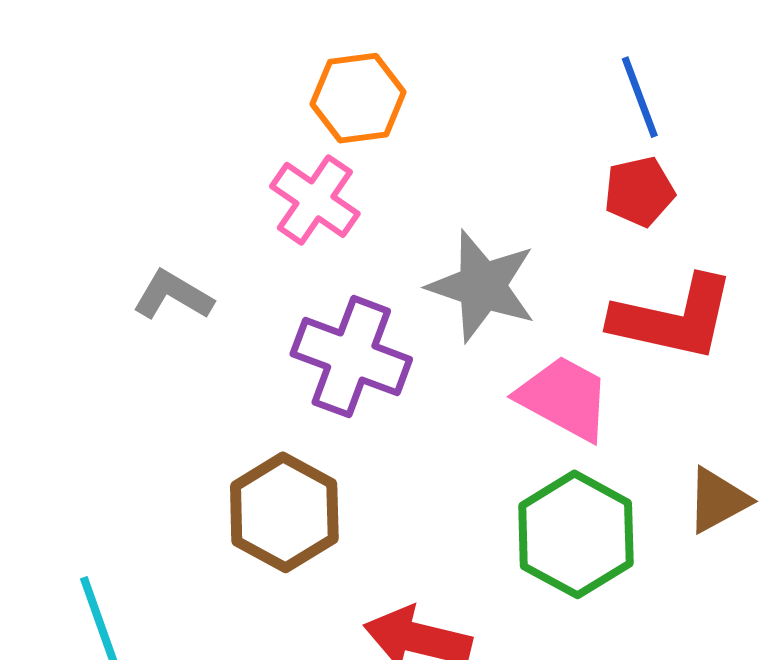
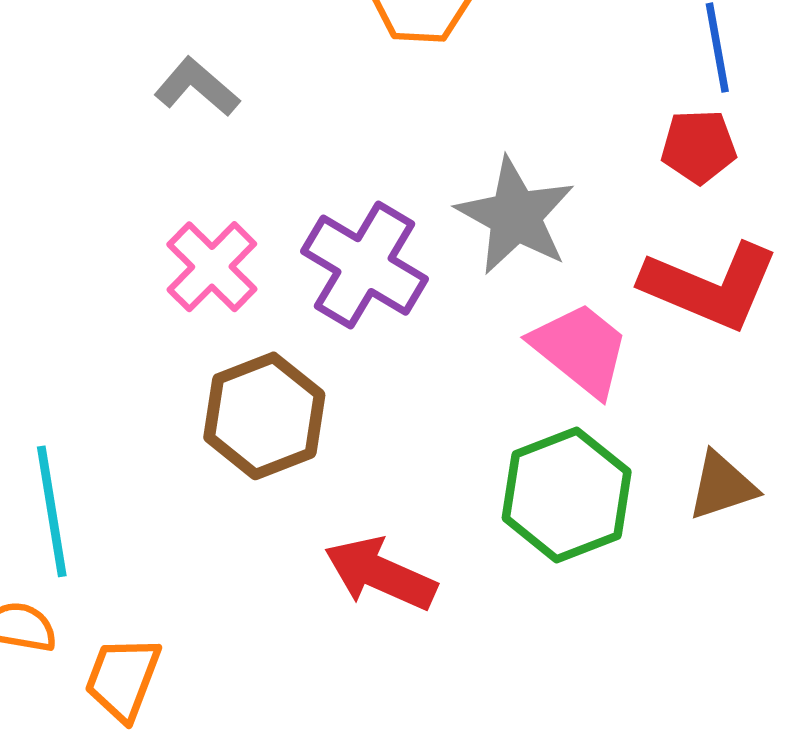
pink cross: (315, 200) -> (212, 267), moved
gray L-shape: (173, 295) -> (197, 87), moved

